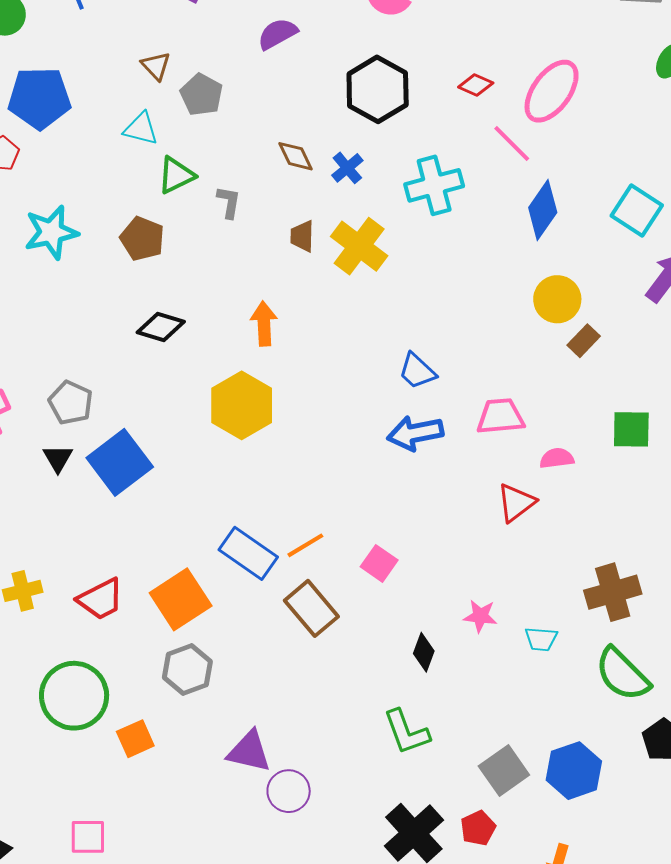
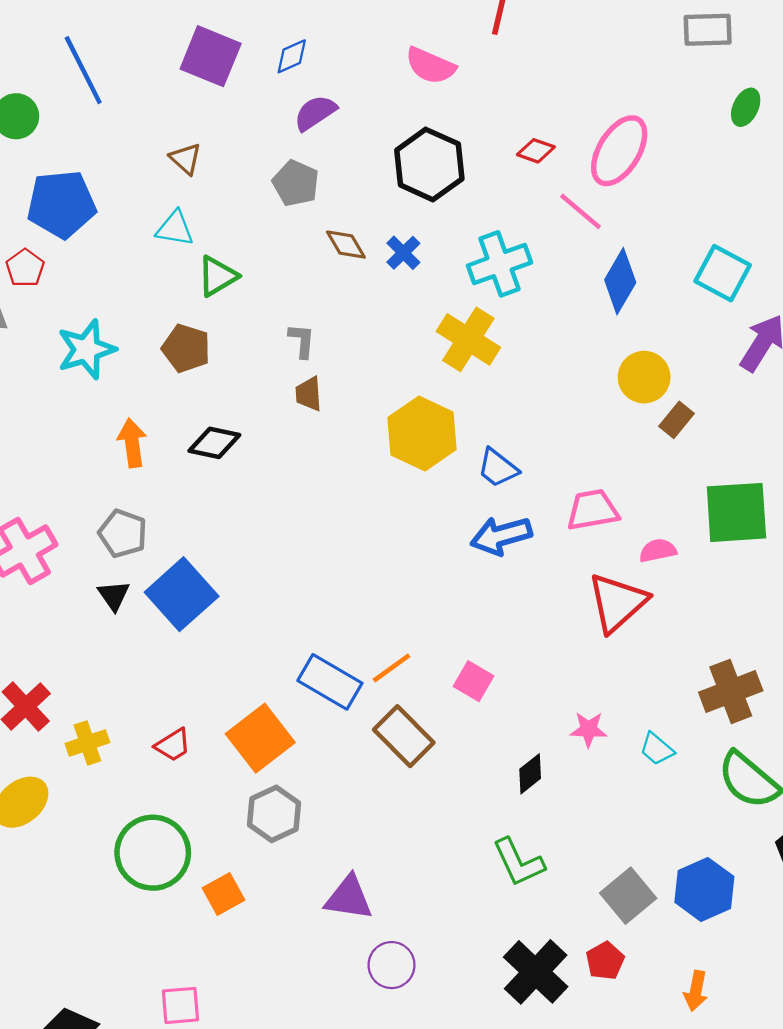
gray pentagon: (201, 95) -> (296, 183), moved
gray L-shape: (229, 202) -> (302, 341), moved
brown trapezoid: (302, 236) -> (309, 394), moved
yellow cross: (359, 246) -> (468, 339), moved
orange arrow: (264, 324) -> (132, 443), moved
yellow hexagon: (242, 405) -> (422, 434), moved
green square: (631, 429) -> (736, 512), size x1.5
red triangle: (516, 503) -> (617, 603), size x1.4
red trapezoid: (101, 599) -> (173, 745), size x0.7
cyan trapezoid: (541, 639) -> (657, 749), turned 40
black diamond: (424, 652) -> (530, 774), turned 36
purple circle: (289, 791) -> (392, 965), moved

